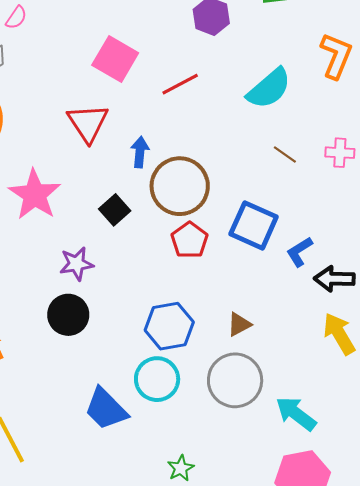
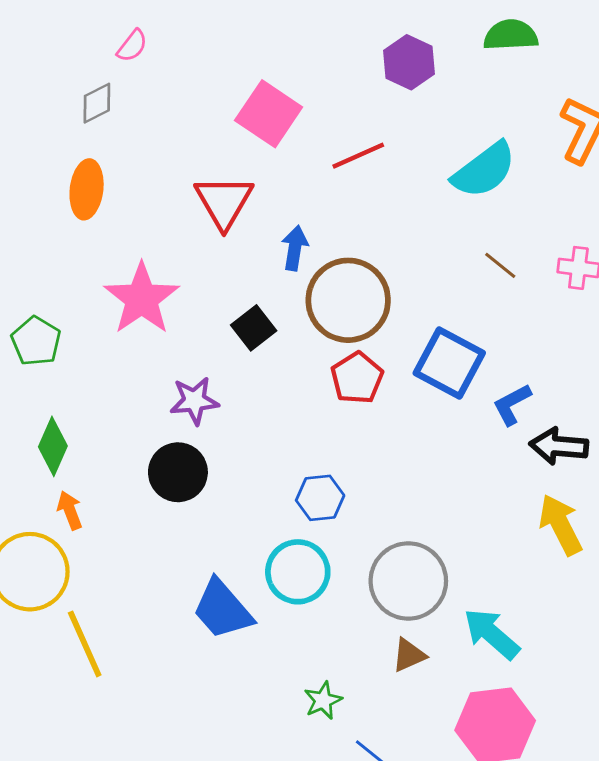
brown triangle: (239, 324) -> (409, 655), moved
blue hexagon: (169, 326) -> (320, 498), size x0.7

